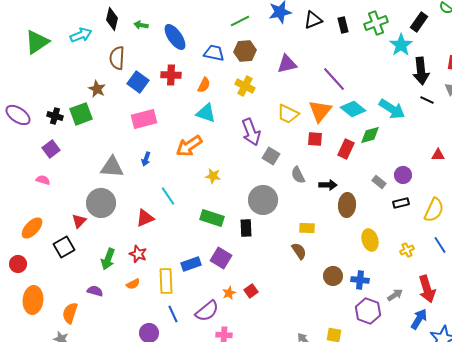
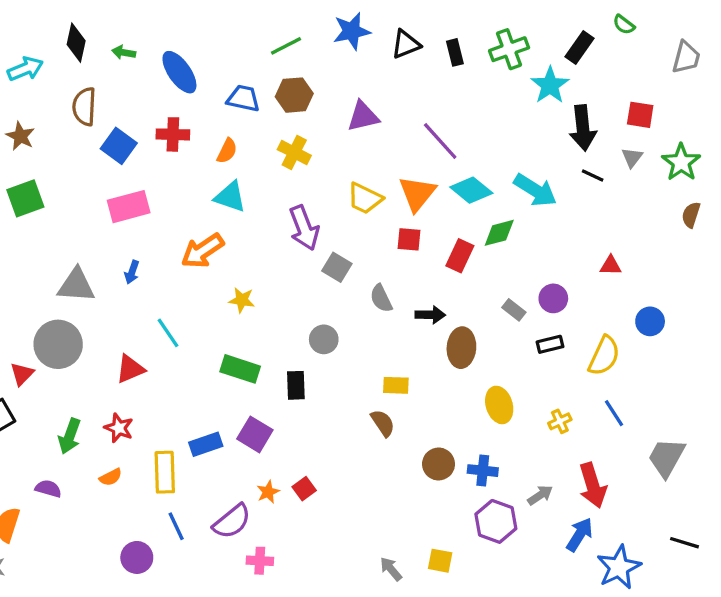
brown star: (97, 89) -> (20, 136), moved
gray circle: (263, 200) -> (324, 339), size x0.6

